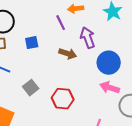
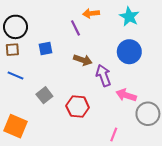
purple arrow: (88, 38) -> (103, 75), moved
blue circle: (109, 63) -> (129, 52), moved

